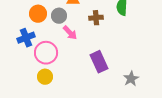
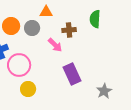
pink arrow: (70, 33) -> (55, 45), moved
yellow circle: (45, 77) -> (28, 89), moved

